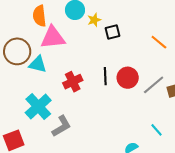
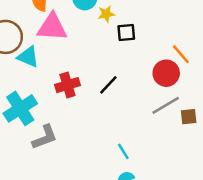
black line: (105, 76) -> (108, 85), turned 36
red circle: (128, 78) -> (166, 73), moved
cyan line: (156, 130) -> (123, 151), moved

